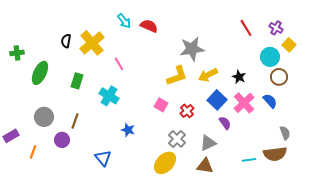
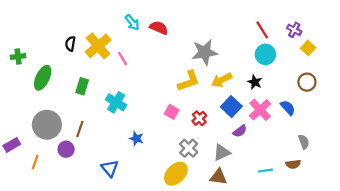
cyan circle: (270, 57) -> (265, 54), moved
pink line: (119, 64) -> (123, 59), moved
brown circle: (279, 77) -> (307, 82), moved
gray circle: (44, 117) -> (47, 125), size x1.4
purple semicircle: (225, 123) -> (240, 131), turned 88
brown semicircle: (275, 154) -> (293, 164), size x0.6

